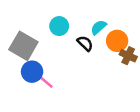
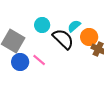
black semicircle: (85, 43) -> (63, 39), size x1.6
pink line: (46, 82) -> (39, 60), moved

